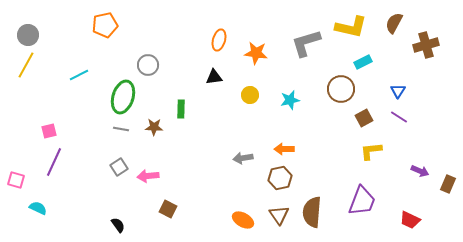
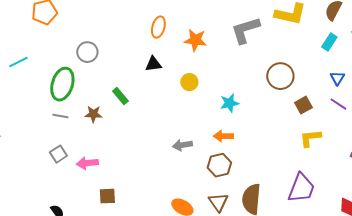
cyan rectangle: (363, 62) -> (329, 42), moved, turned -30
cyan star: (290, 100) -> (229, 103), moved
green rectangle: (181, 109) -> (120, 96), turned -42
brown square: (168, 209) -> (107, 196), turned -30

